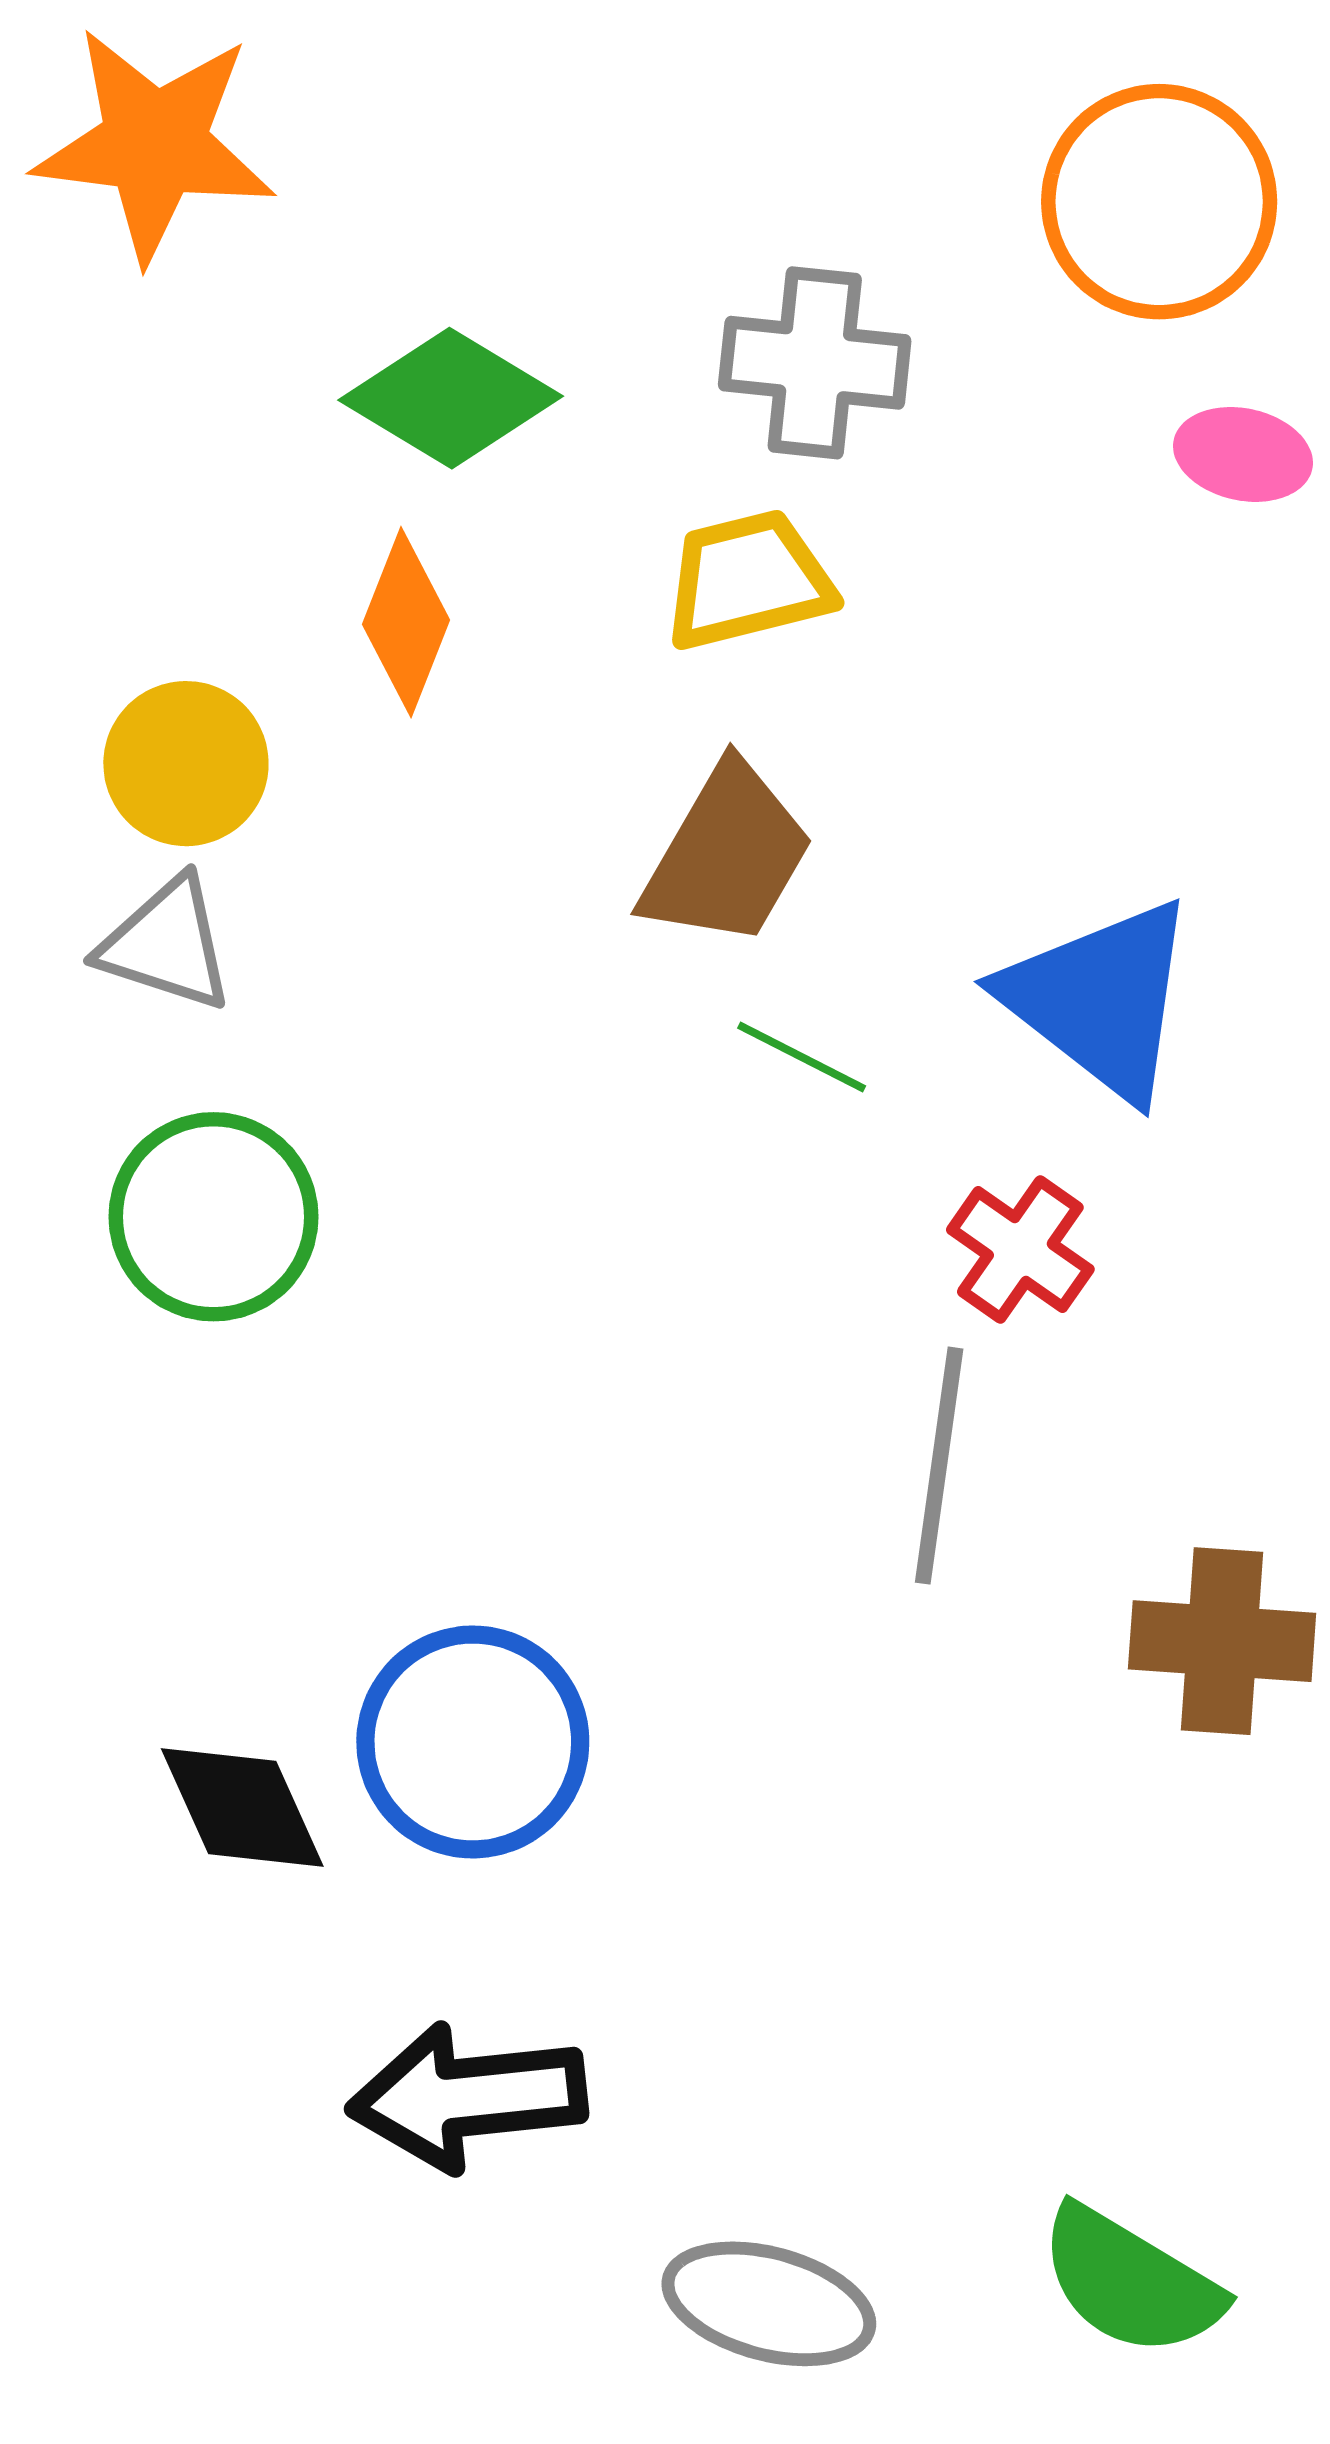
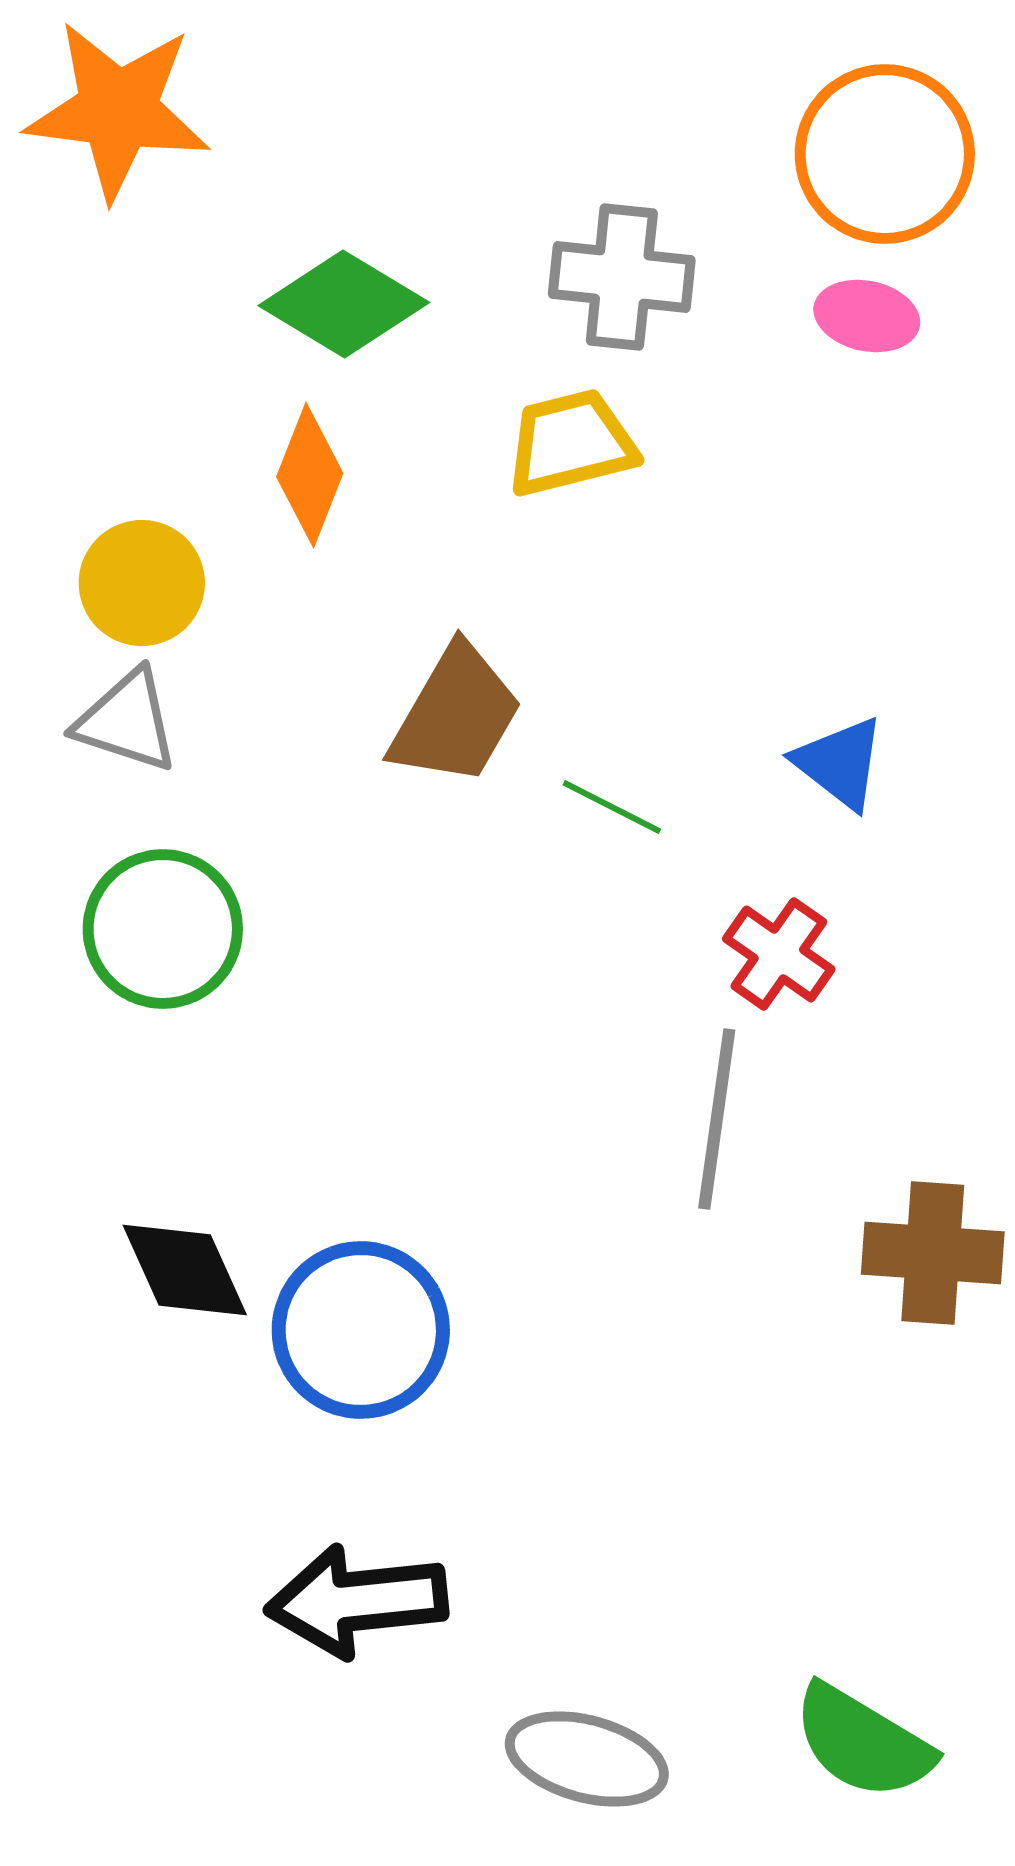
pink ellipse: (1243, 454) -> (867, 316), moved
brown trapezoid: (727, 855) -> (456, 715), moved
blue triangle: (1100, 999) -> (840, 763), size x0.6
black diamond: (242, 1807) -> (185, 1270), moved

